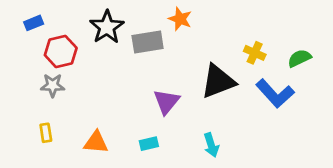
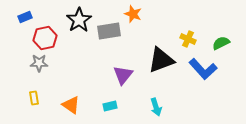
orange triangle: (96, 142) -> (71, 105), turned 30

